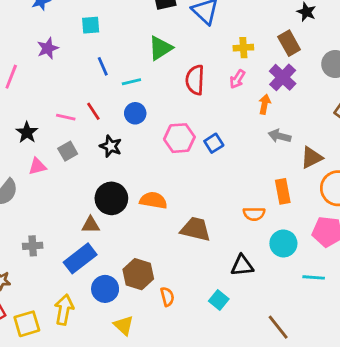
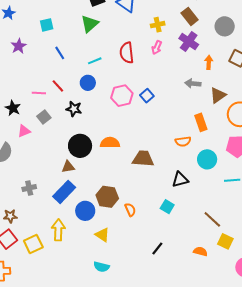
green triangle: (160, 48) -> (90, 24), moved
cyan line: (131, 82) -> (95, 61), moved
orange arrow: (265, 104) -> (209, 62), moved

